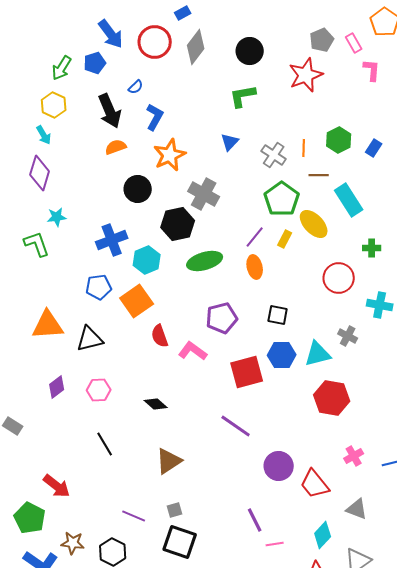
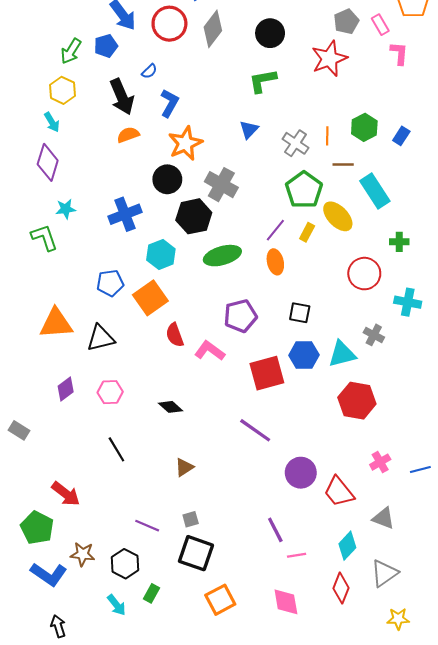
black circle: (138, 189) -> (167, 179), moved
blue cross: (112, 240) -> (125, 214), moved
brown triangle: (169, 461) -> (184, 467), size x0.7

